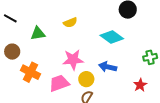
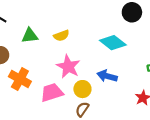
yellow semicircle: (70, 23) -> (61, 36), moved
pink star: (73, 60) -> (68, 67), turned 30

